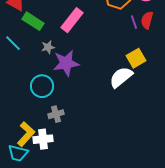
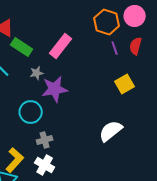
purple line: (134, 22) -> (115, 48), moved
white semicircle: (121, 77) -> (111, 131), moved
white cross: (43, 139) -> (45, 165), moved, turned 36

